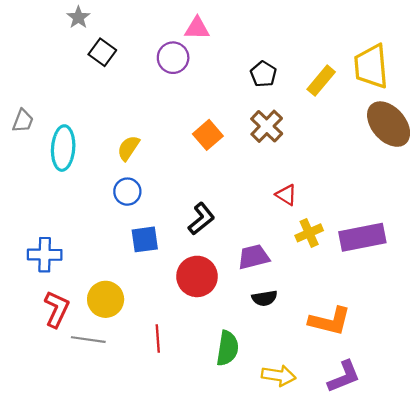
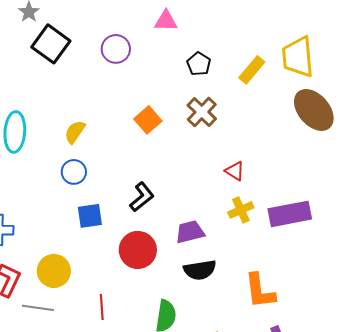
pink triangle: (197, 28) -> (166, 21), moved
black square: (102, 52) -> (51, 44), size x1.5
red triangle: (286, 195) -> (235, 171), moved
black semicircle: (264, 298) -> (200, 270), size x1.4
orange L-shape: (330, 321) -> (260, 291), turned 69

